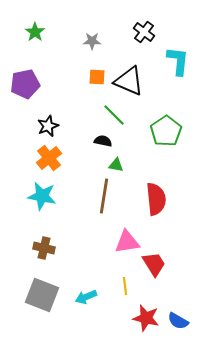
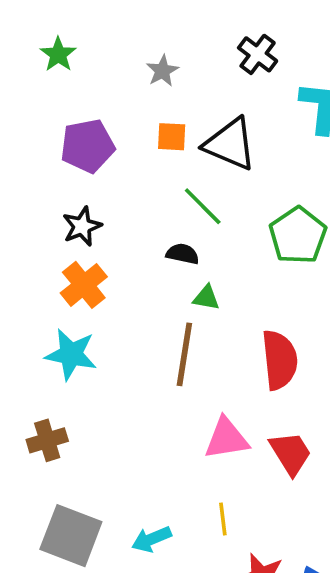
gray star: (92, 41) -> (162, 71), turned -30
purple pentagon: (25, 84) -> (87, 146), moved
brown cross: (44, 248) -> (47, 440), moved, turned -30
red trapezoid: (154, 264) -> (291, 453), moved

